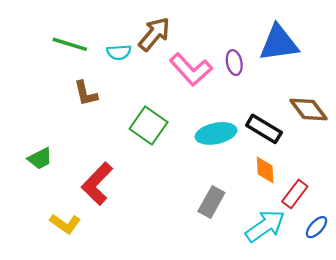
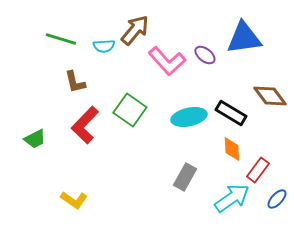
purple ellipse: (234, 63) -> (205, 55), turned -40
red L-shape: (97, 184) -> (85, 125), moved
yellow L-shape: (65, 224) -> (74, 200), moved

